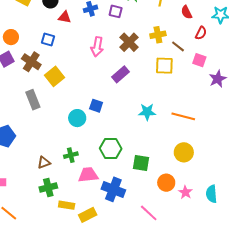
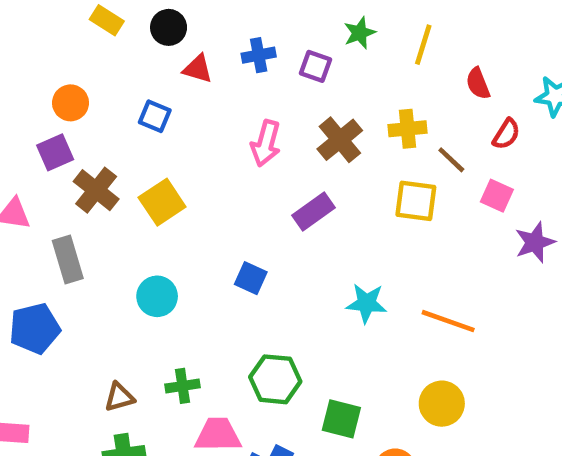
brown cross: (31, 62) -> (96, 190), moved
gray rectangle: (33, 100) -> (68, 259), moved
cyan circle: (77, 118) -> (157, 296), moved

